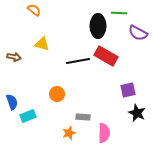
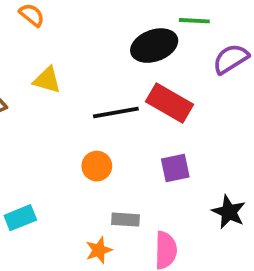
black ellipse: (98, 26) -> (154, 46), turned 70
purple semicircle: (138, 33) -> (231, 59), turned 120
purple square: (128, 90) -> (175, 168), moved
orange circle: (57, 94) -> (97, 166), moved

